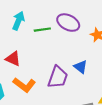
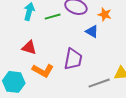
blue triangle: (81, 67) -> (92, 31), moved

